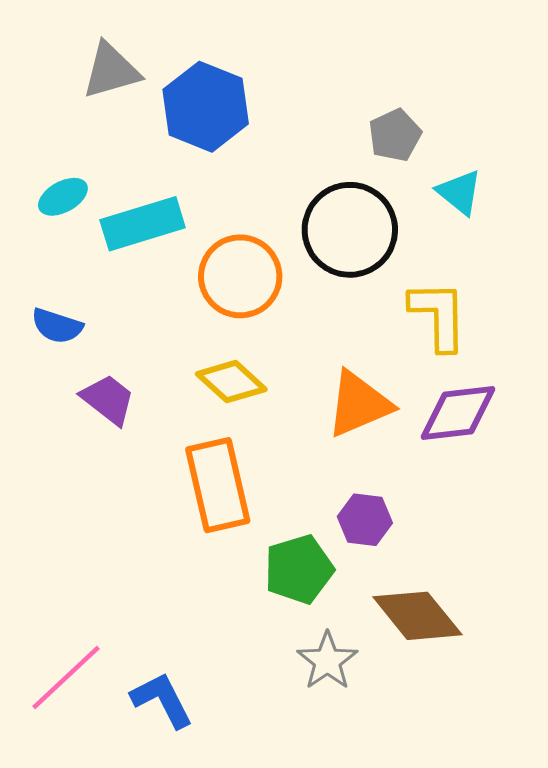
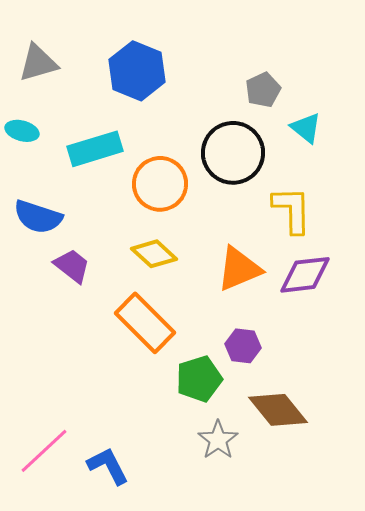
gray triangle: (111, 71) -> (38, 63), moved
cyan ellipse: (63, 197) -> (22, 131), moved, turned 44
blue semicircle: (57, 326) -> (38, 217), size x1.4
orange rectangle: (218, 485) -> (145, 323), turned -32

